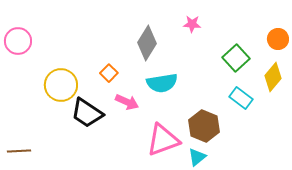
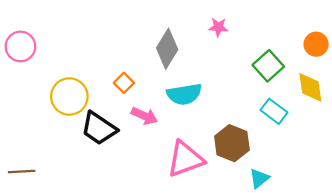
yellow diamond: (273, 77) -> (310, 87), turned -48
cyan triangle: (197, 157) -> (259, 178), moved

